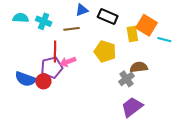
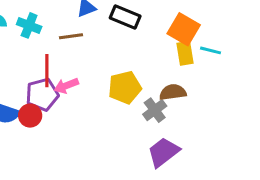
yellow rectangle: (132, 34) -> (185, 53), moved
yellow pentagon: (105, 51) -> (125, 87), moved, turned -30

